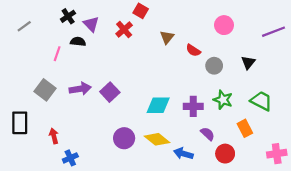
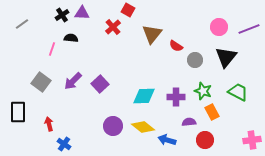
purple triangle: (91, 24) -> (82, 13), moved, turned -42
pink circle: (224, 25) -> (219, 27), moved
brown triangle: (167, 37) -> (152, 34), size x1.5
black triangle: (248, 62) -> (226, 57), size x1.6
purple arrow: (80, 89) -> (73, 81), turned 144
orange rectangle: (245, 128) -> (212, 112), moved
purple semicircle: (208, 134) -> (189, 122), turned -48
blue cross: (70, 158) -> (64, 144), turned -32

